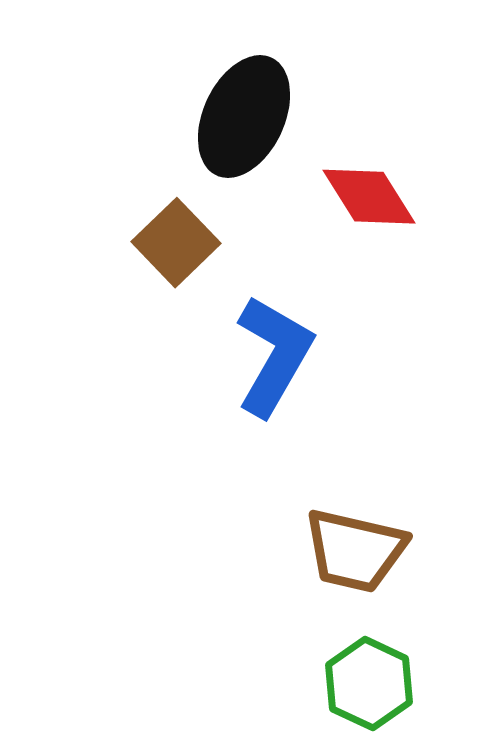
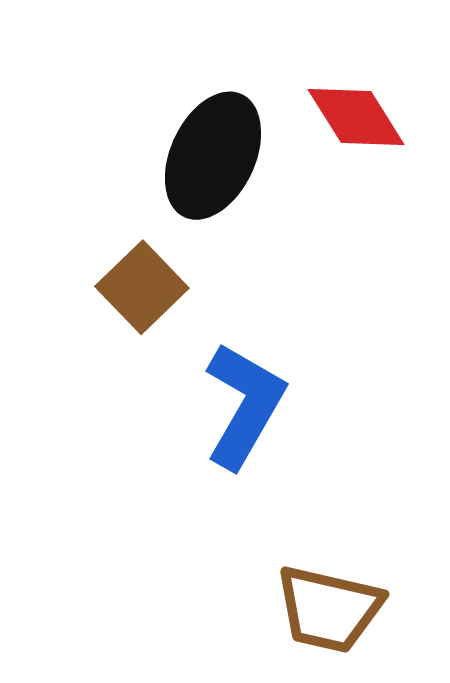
red diamond: (369, 197) -> (356, 117), moved

